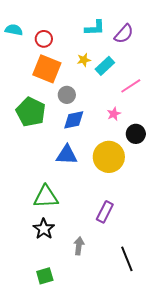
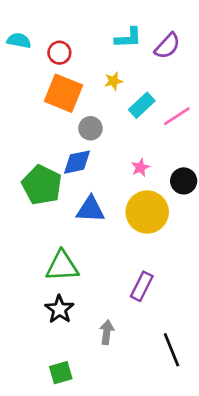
cyan rectangle: (105, 66) -> (142, 105), moved
green pentagon: (31, 112) -> (42, 185), moved
pink star: (114, 114) -> (140, 167), moved
blue diamond: (74, 120) -> (77, 162), moved

